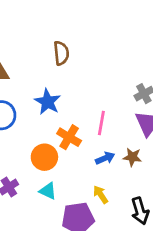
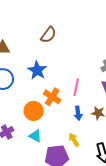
brown semicircle: (61, 53) -> (48, 35), turned 42
blue arrow: (105, 158) -> (78, 113), turned 104

